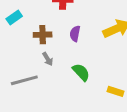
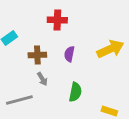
green semicircle: (81, 72) -> (75, 92), turned 54

